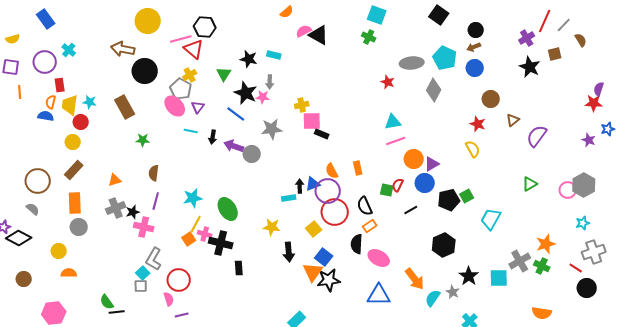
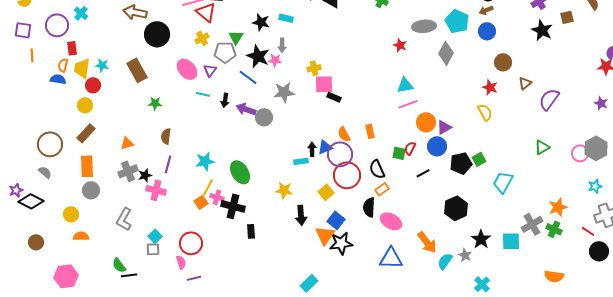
gray pentagon: (181, 89) -> (225, 52), moved, turned -30
gray L-shape: (154, 259) -> (124, 219), moved

